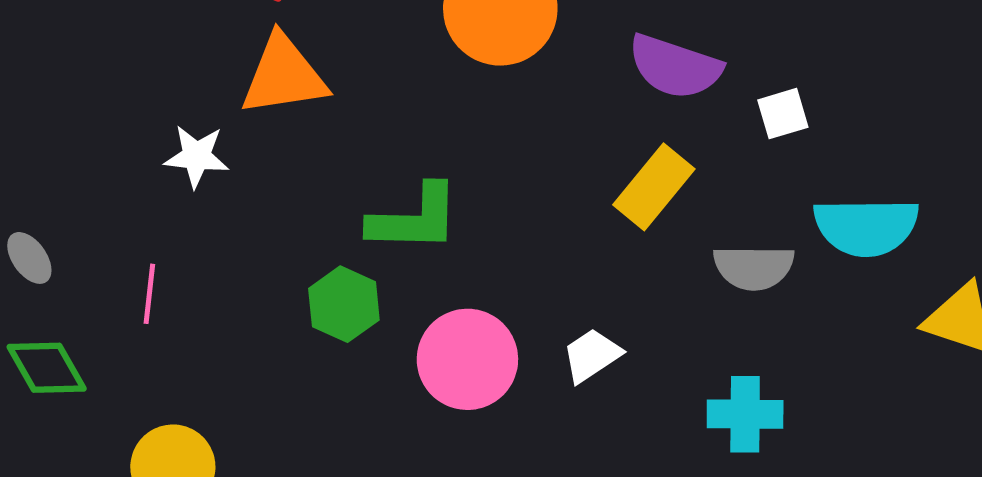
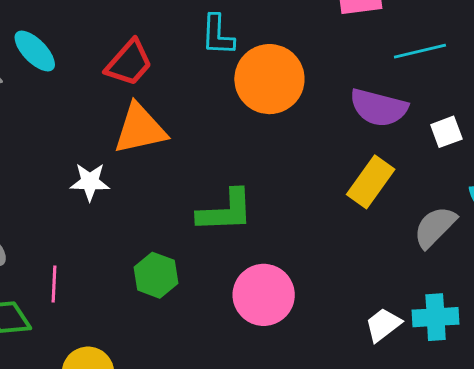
gray semicircle: (754, 267) -> (435, 227), turned 138
pink line: (149, 294) -> (54, 284), moved
green hexagon: (344, 304) -> (156, 275), moved
white trapezoid: (592, 355) -> (383, 325), moved

